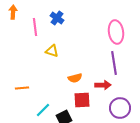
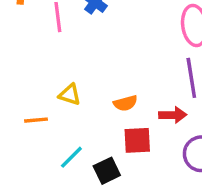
yellow triangle: (52, 51) -> (70, 95), moved

